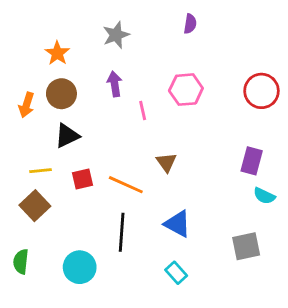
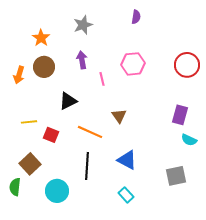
black triangle: (67, 136) -> (68, 101), moved
red square: (82, 179) -> (51, 135), moved, turned 35
brown square: (35, 206) -> (30, 164), moved

